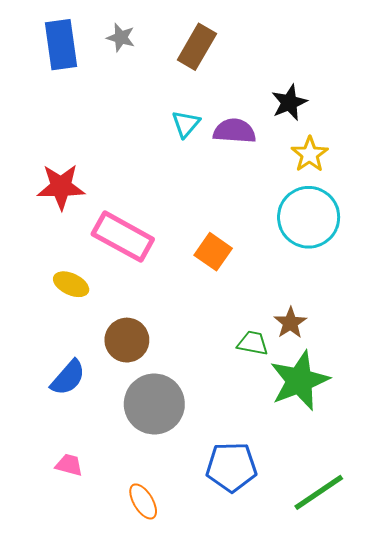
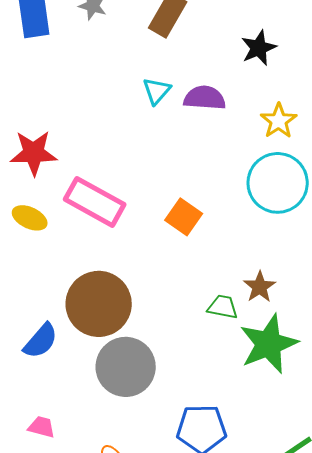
black star: (289, 103) -> (259, 48), moved
yellow ellipse: (71, 284) -> (30, 218), moved
brown circle: (127, 340) -> (99, 304), size x1.5

